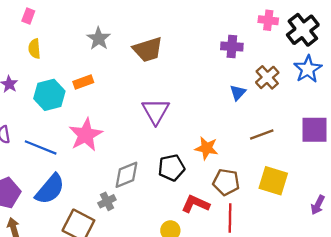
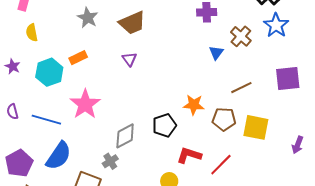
purple triangle: (156, 111) -> (129, 59), moved, size x0.6
brown pentagon: (226, 182) -> (224, 119), moved
red line: (230, 218) -> (221, 165), turned 50

